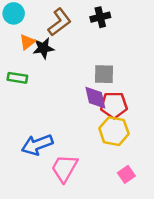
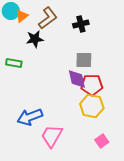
black cross: (100, 17) -> (81, 24), moved
orange triangle: (27, 42) -> (22, 16), moved

